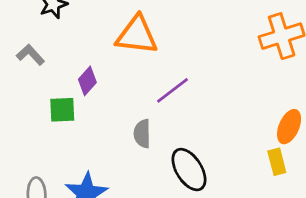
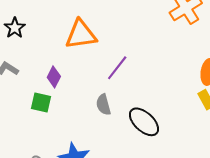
green square: (62, 110) -> (41, 102), turned 30

